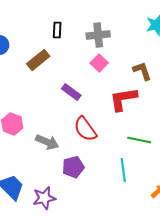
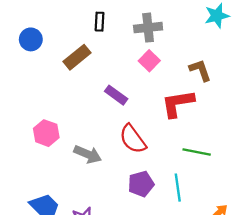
purple pentagon: (73, 167) -> (141, 184), moved

